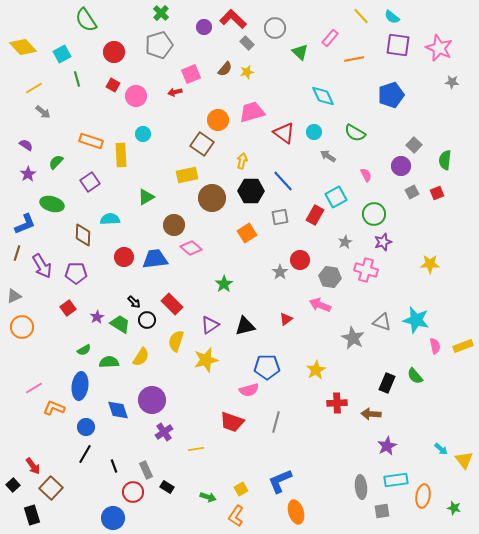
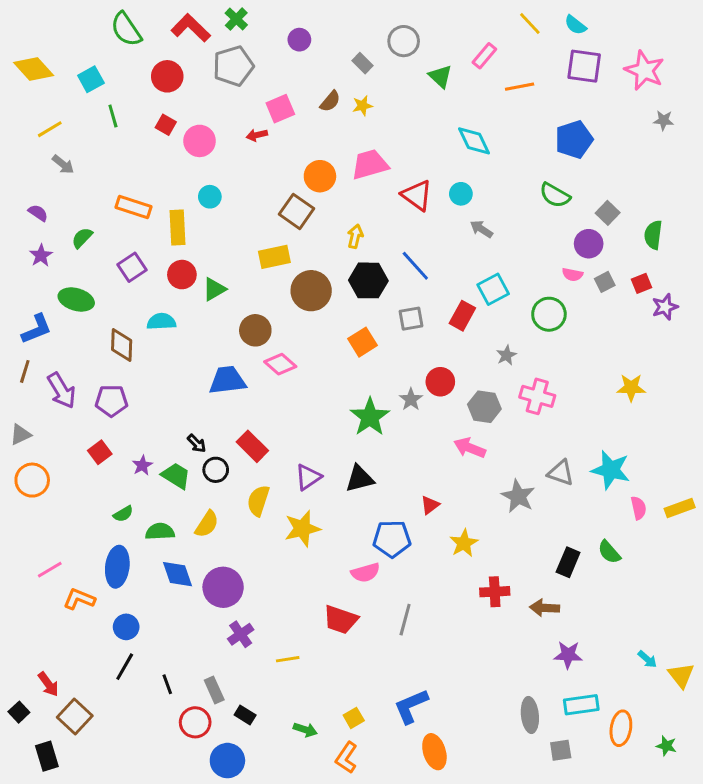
red L-shape: (233, 19) -> (191, 28), moved
green semicircle: (355, 133) -> (555, 195), moved
pink semicircle: (366, 175) -> (572, 275), moved, turned 128
purple star: (383, 242) -> (665, 307), moved
red circle: (124, 257) -> (182, 275), moved
green star: (224, 284) -> (370, 417), moved, size x1.5
red triangle: (286, 319) -> (430, 505), moved
blue diamond: (118, 410) -> (178, 574), moved
purple star: (387, 446) -> (568, 655), turned 30
blue circle: (113, 518) -> (227, 761), moved

